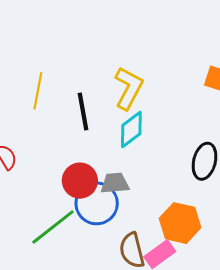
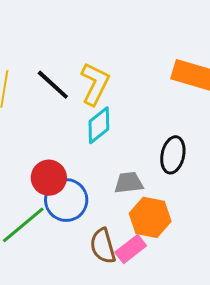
black line: (83, 112) -> (53, 85), moved, turned -36
gray trapezoid: (115, 183) -> (129, 183), moved

